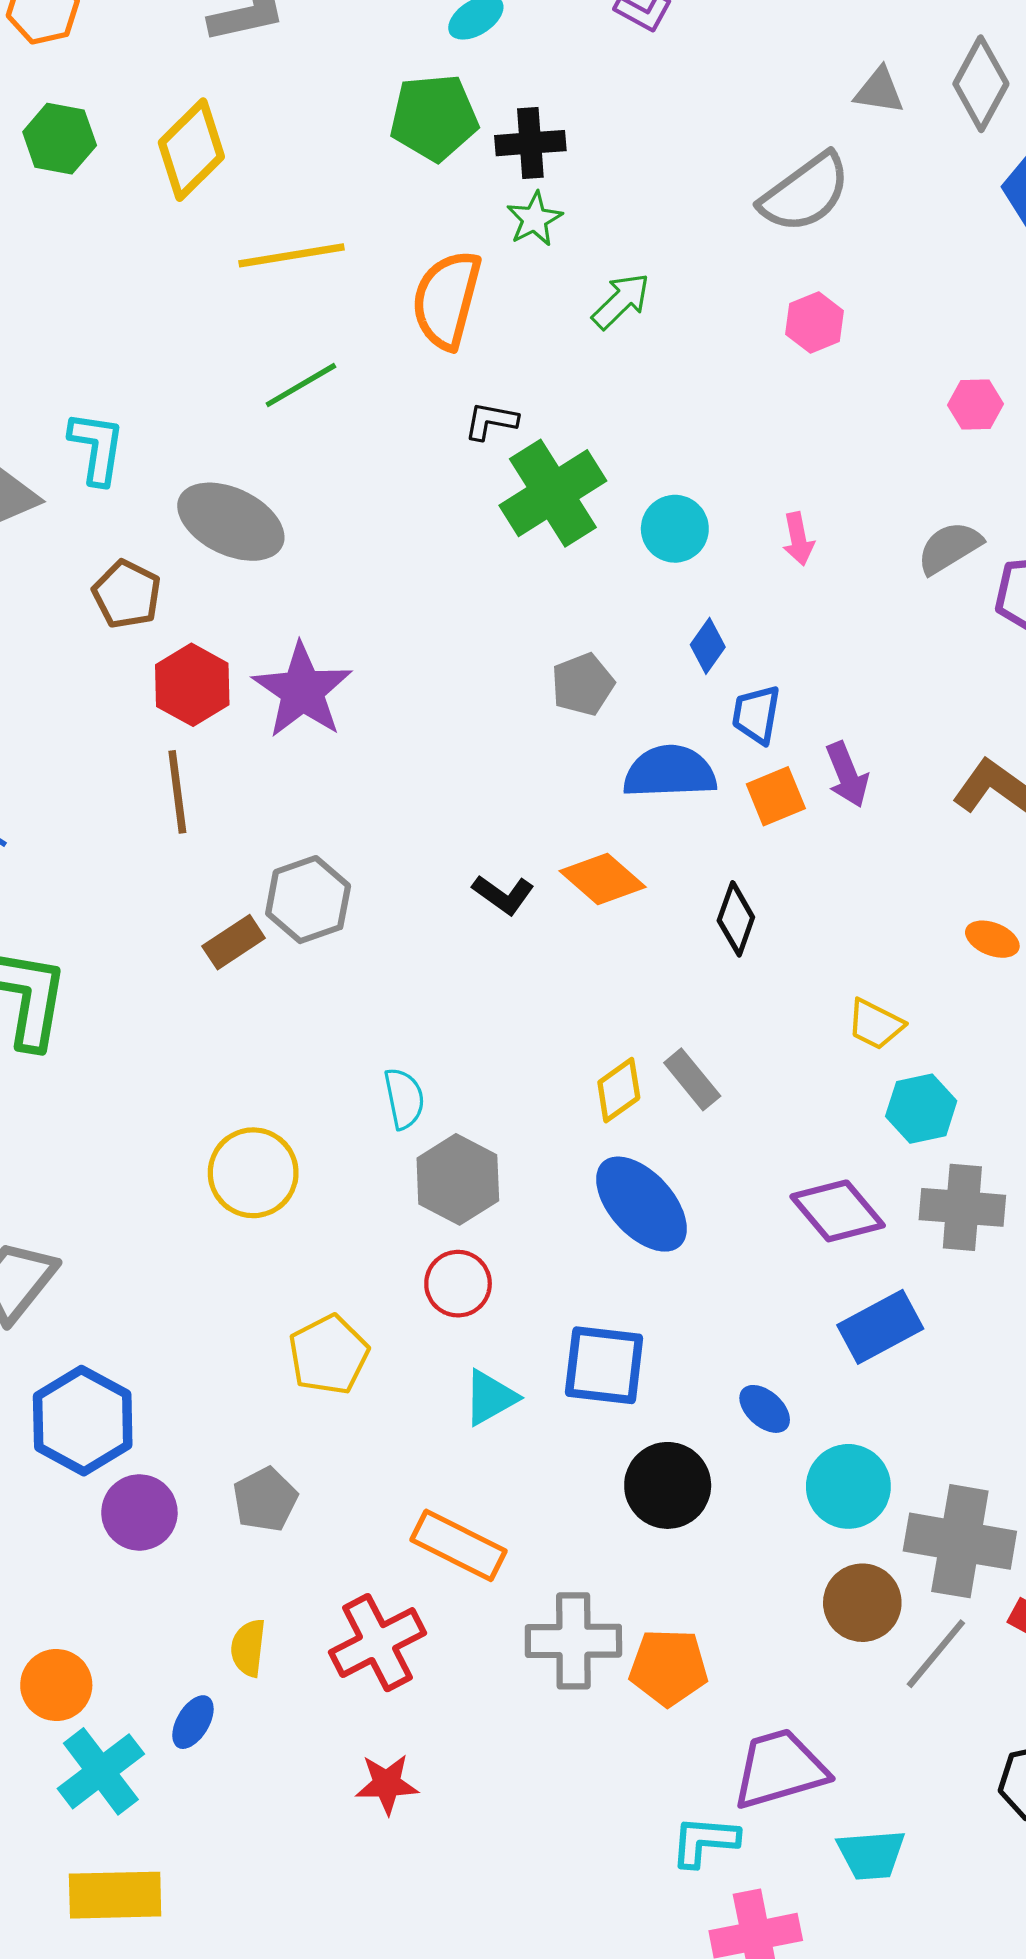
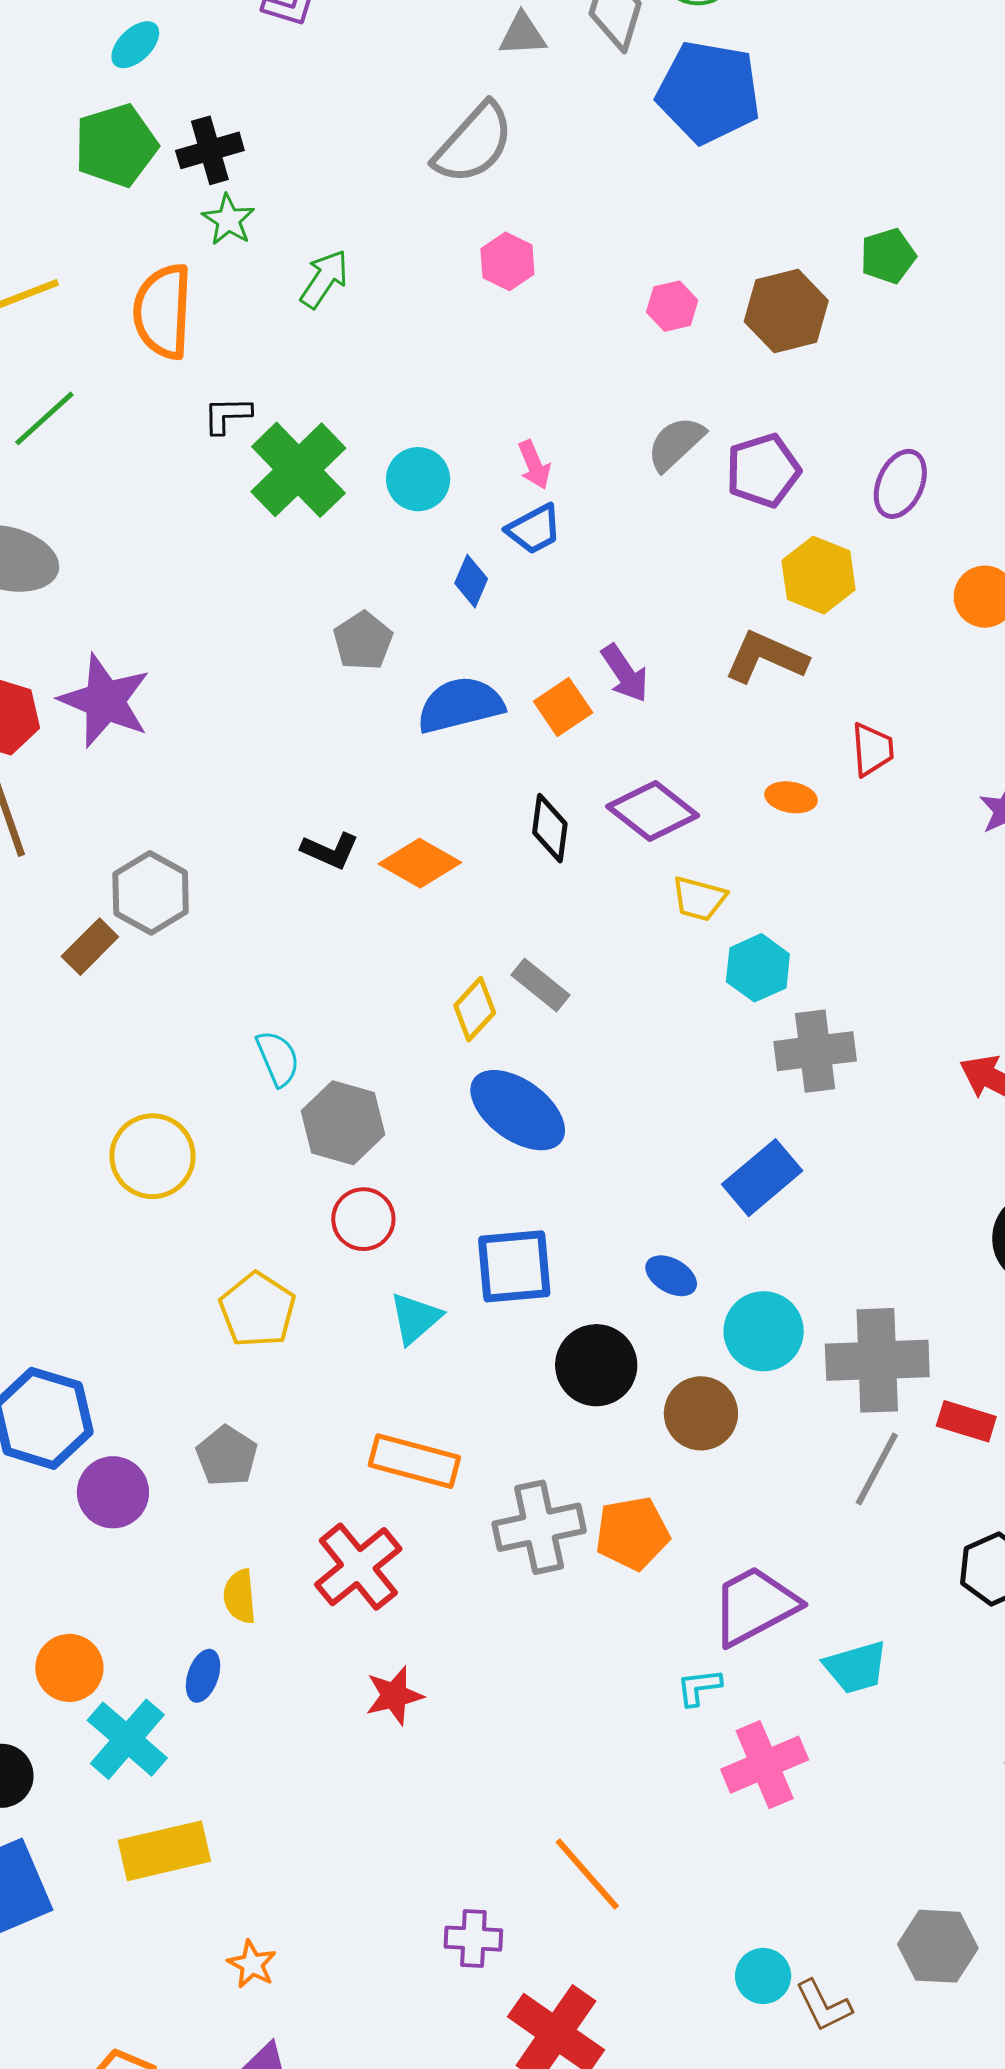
blue trapezoid: (756, 715) -> (534, 529), moved, turned -116
orange diamond: (603, 879) -> (420, 863), moved
purple diamond: (838, 1211) -> (653, 811), moved
brown circle: (862, 1603) -> (701, 1413), moved
cyan L-shape: (704, 1841) -> (699, 1687), size x0.7

